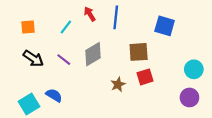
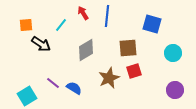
black arrow: (33, 58) -> (41, 44), moved
purple line: (64, 60) -> (53, 83), moved
cyan circle: (194, 69) -> (173, 53), moved
brown star: (118, 84) -> (109, 78), size x1.5
blue semicircle: (54, 95) -> (74, 88), moved

